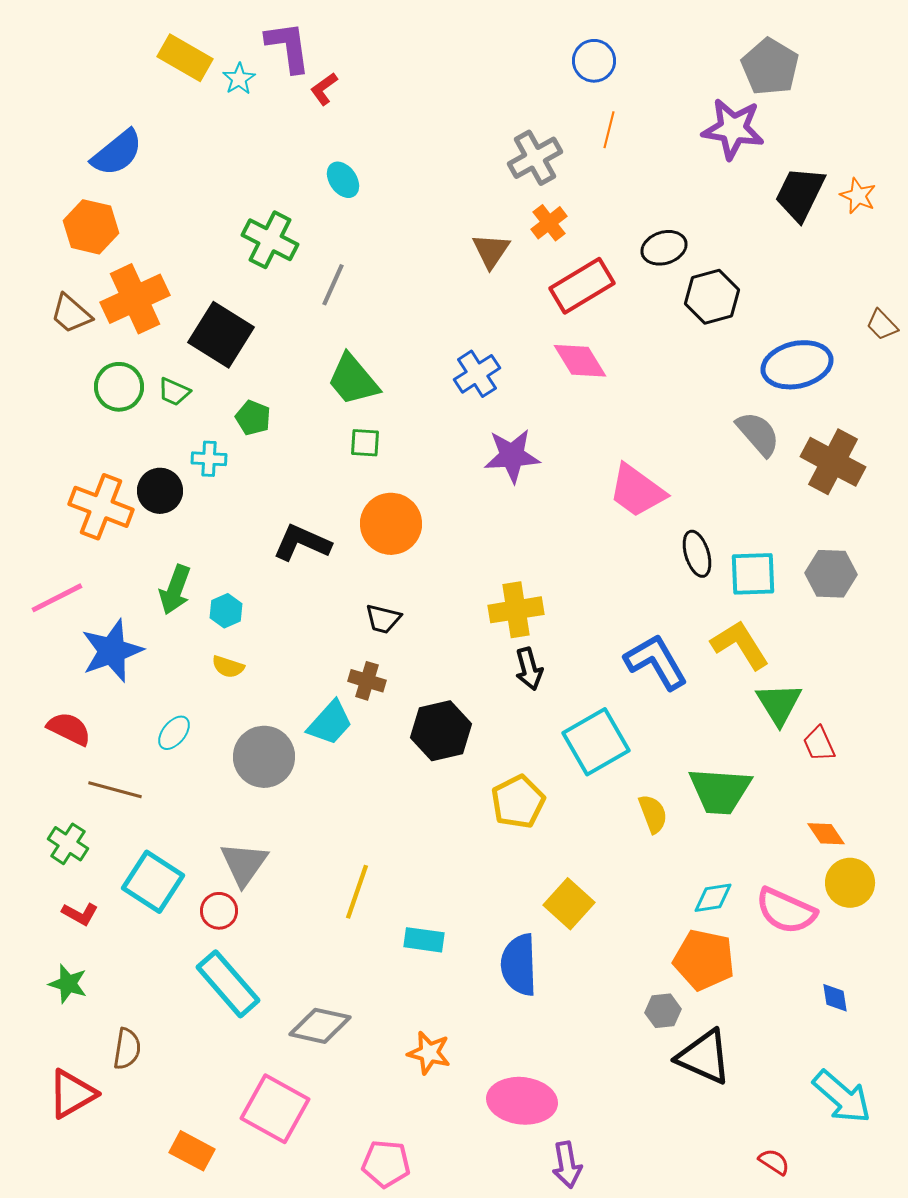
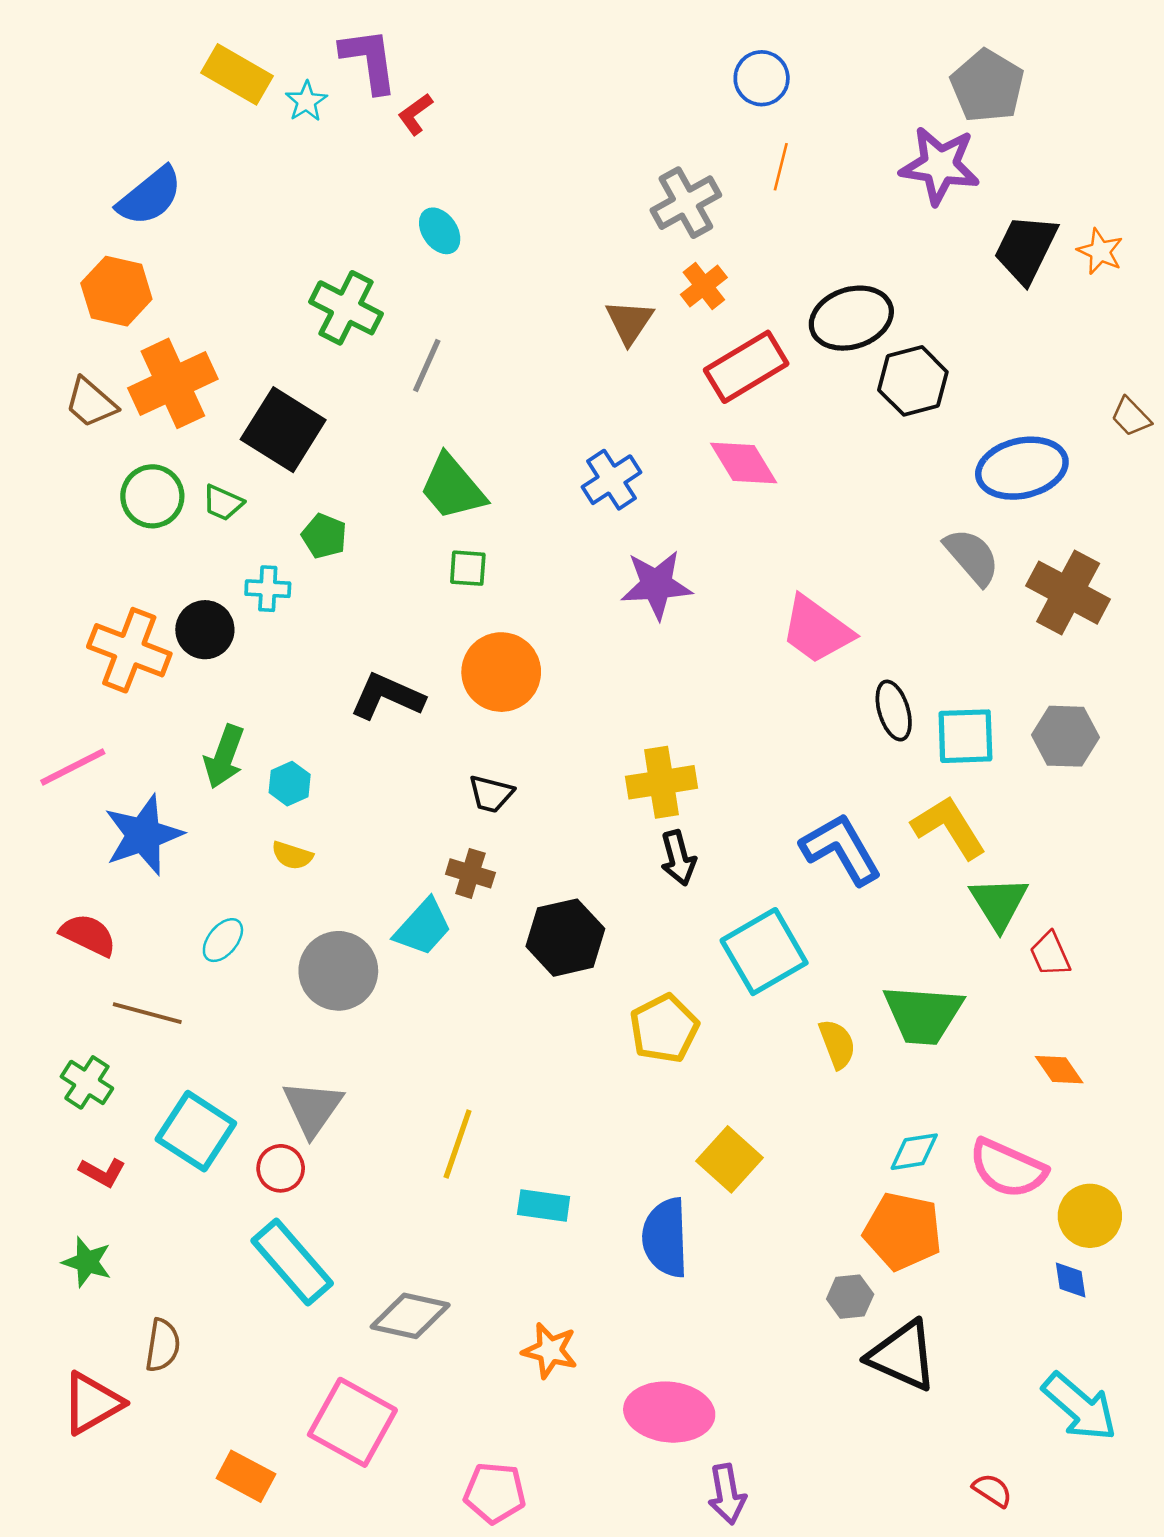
black ellipse: (664, 248) -> (851, 318), size x1.4
yellow circle: (850, 883) -> (1090, 1216), moved

